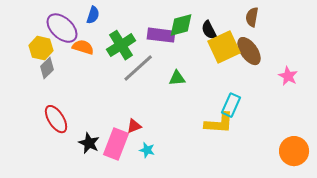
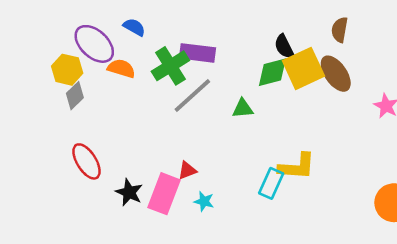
blue semicircle: (93, 15) -> (134, 27), turned -78
green diamond: (181, 25) -> (272, 72), moved
purple rectangle: (161, 35) -> (198, 53), moved
cyan rectangle: (231, 105) -> (271, 183), moved

